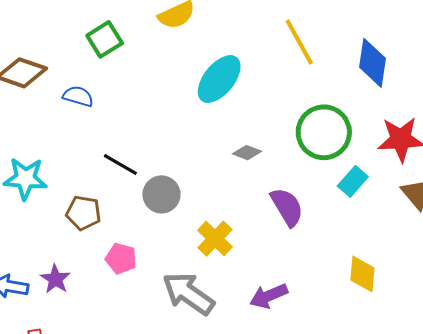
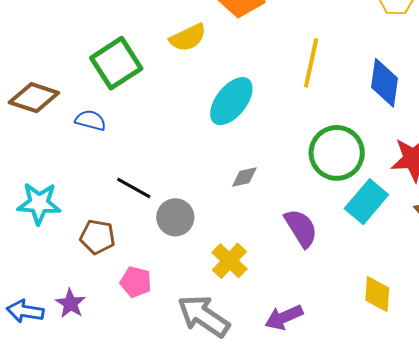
green square: (105, 39) -> (116, 63), size x1.4
yellow line: (299, 42) -> (311, 63), turned 42
gray diamond: (247, 153) -> (244, 177), moved, turned -32
cyan rectangle: (353, 181) -> (366, 202), size x1.4

